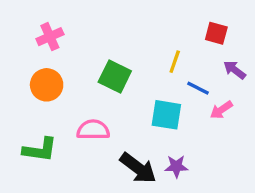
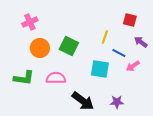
orange circle: (47, 85) -> (40, 48), moved
green L-shape: (40, 150) -> (24, 78), moved
purple star: (176, 166) -> (117, 102), moved

